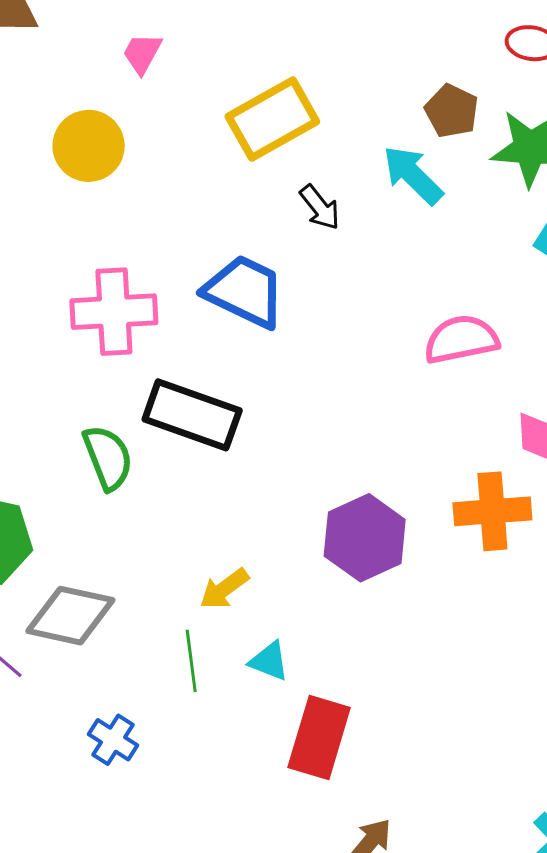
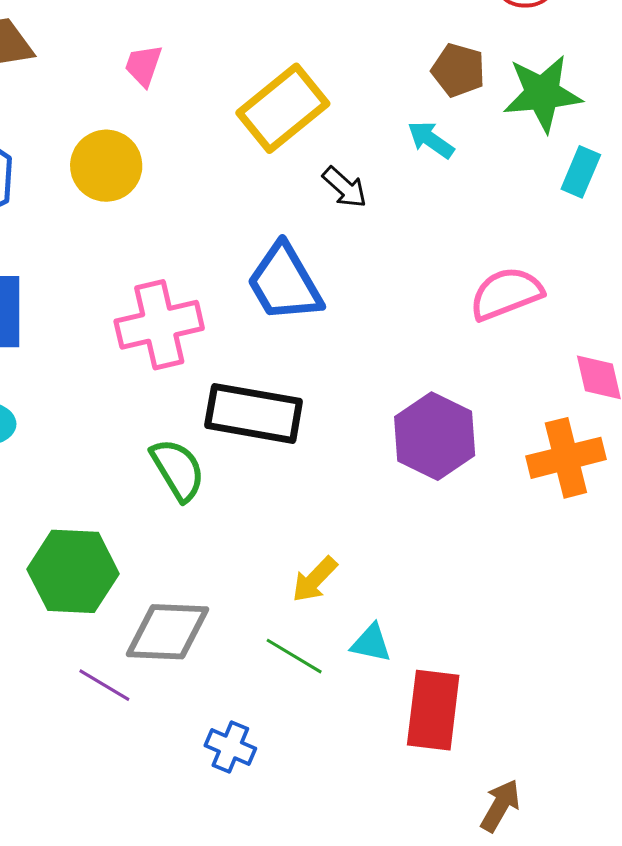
cyan arrow: (413, 175) -> (431, 140), size x0.7
blue trapezoid: (245, 291) -> (284, 283), turned -136
purple hexagon: (365, 538) -> (435, 436), moved
green line: (191, 661) -> (294, 656), turned -42

